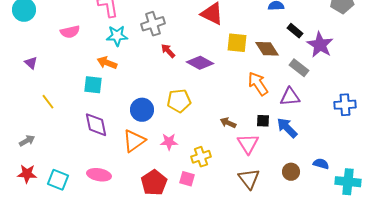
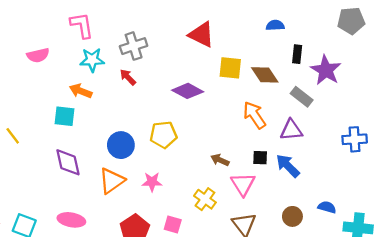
black rectangle: (295, 31) -> (297, 54), turned 56
red arrow: (168, 51) -> (128, 77), moved
yellow cross: (201, 157) -> (205, 199), moved, turned -36

